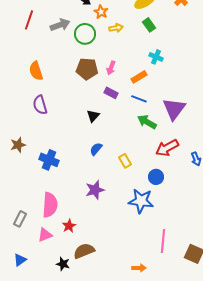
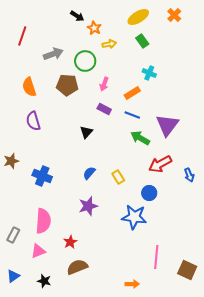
gray arrow: (60, 25) -> (53, 54), moved
green circle: (85, 34) -> (85, 61), moved
brown pentagon: (87, 69) -> (67, 85), moved
blue semicircle: (96, 149) -> (89, 173), moved
red star: (69, 226) -> (70, 242), moved
black star: (63, 264) -> (44, 281), moved

